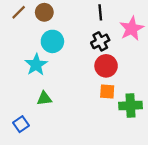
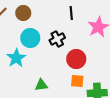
black cross: (100, 41) -> (57, 39), moved
green triangle: (44, 98) -> (41, 85), moved

